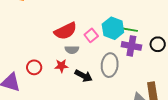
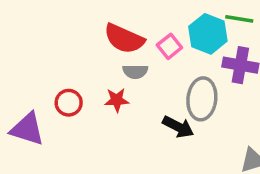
green line: (130, 30) -> (239, 19), moved
red semicircle: (65, 31) -> (124, 39), turned 50
black arrow: (84, 76) -> (178, 127), moved

